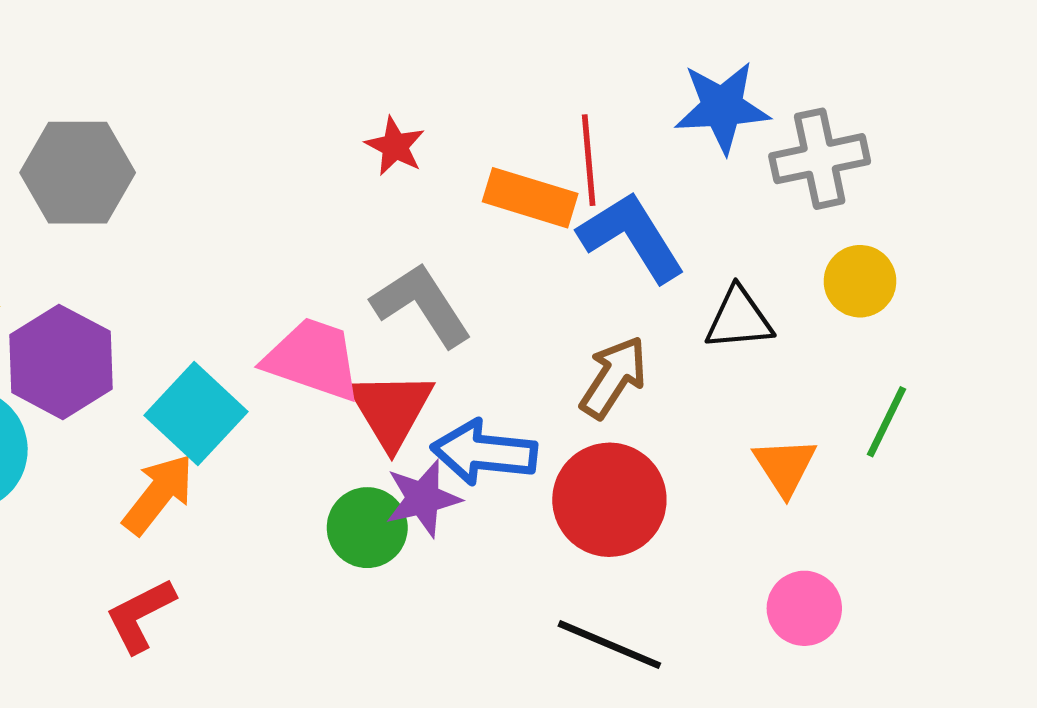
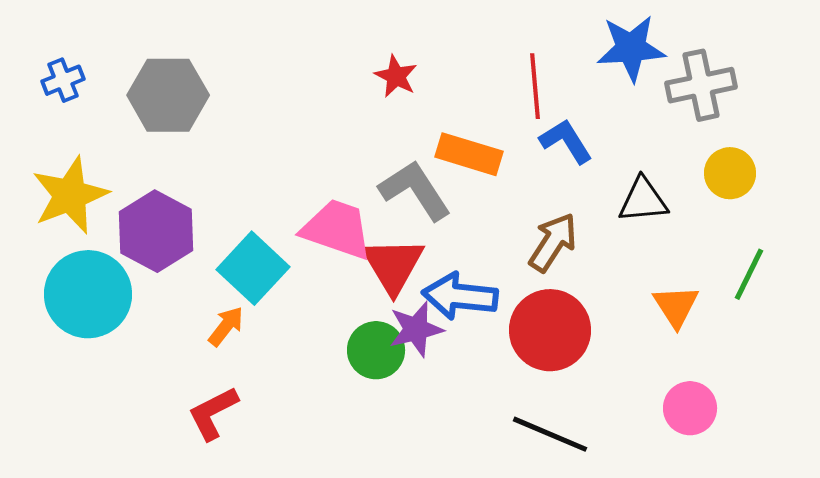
orange rectangle: (530, 198) -> (469, 154), moved
blue L-shape: (632, 237) -> (566, 141), size x0.7
orange arrow: (158, 494) -> (226, 326), size x0.7

